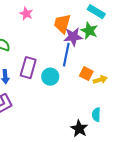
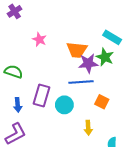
orange trapezoid: (62, 24) -> (77, 50), turned -100
blue line: (66, 55) -> (81, 82), turned 75
yellow arrow: (100, 80) -> (88, 128), moved, turned 104

